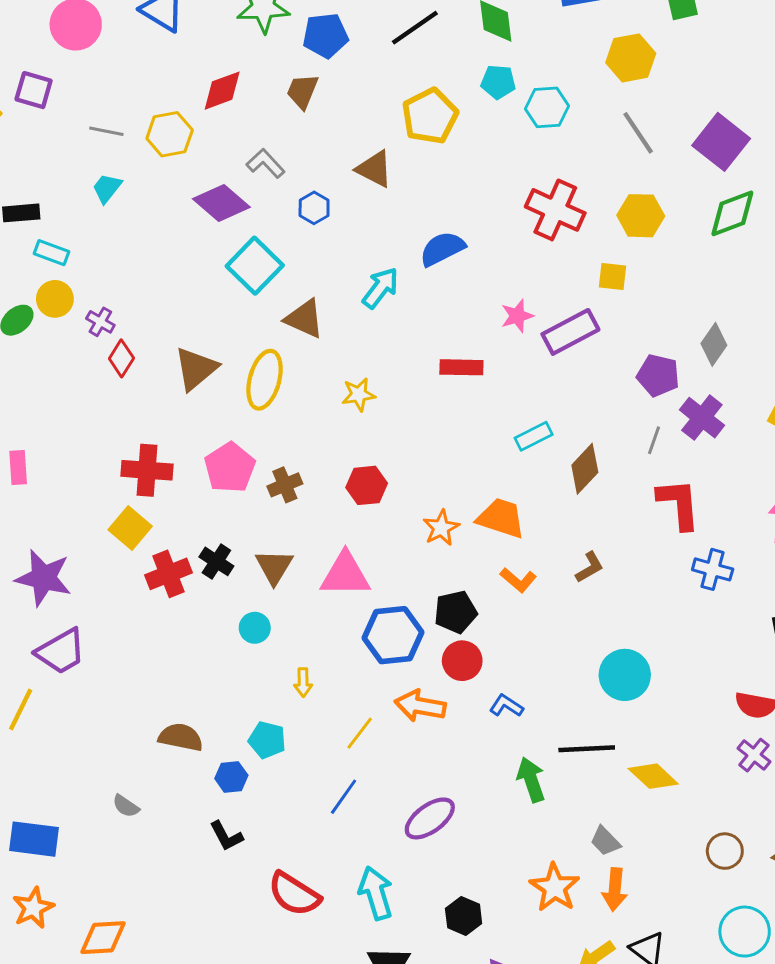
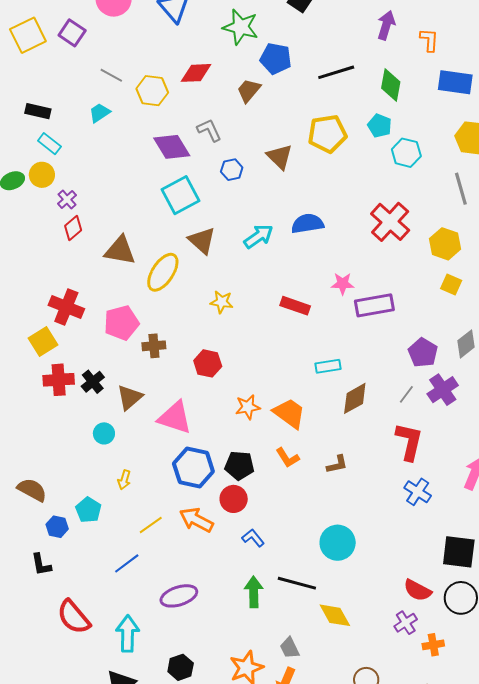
yellow square: (613, 277) -> (451, 284), moved
brown triangle: (196, 369) -> (120, 250), turned 32

